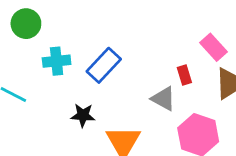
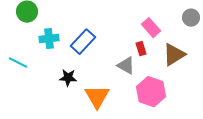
pink rectangle: (214, 47) -> (151, 28), moved

